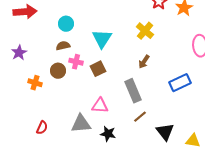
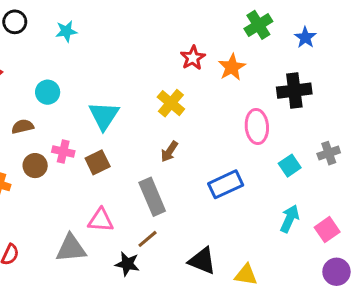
brown semicircle: (63, 46) -> (23, 126), moved
brown line: (140, 117) -> (148, 239), moved
black triangle: (165, 132) -> (202, 261), turned -30
black star: (108, 134) -> (127, 264), moved

